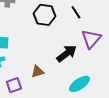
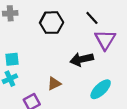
black line: (76, 12) -> (92, 18), moved
black arrow: (67, 53) -> (82, 59), turned -145

